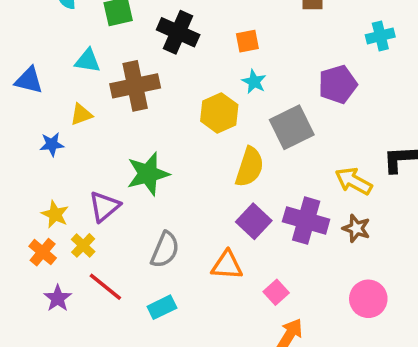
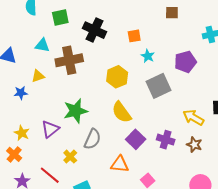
cyan star: (254, 82) -> (148, 56), moved
yellow semicircle: (250, 167) -> (122, 112), moved, turned 125
purple cross: (306, 221) -> (166, 140), size x0.7
yellow cross: (83, 245) -> (70, 157), moved
gray semicircle: (165, 250) -> (92, 139), moved

